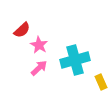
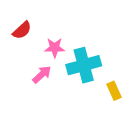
pink star: (39, 45) -> (55, 48), moved, turned -30

